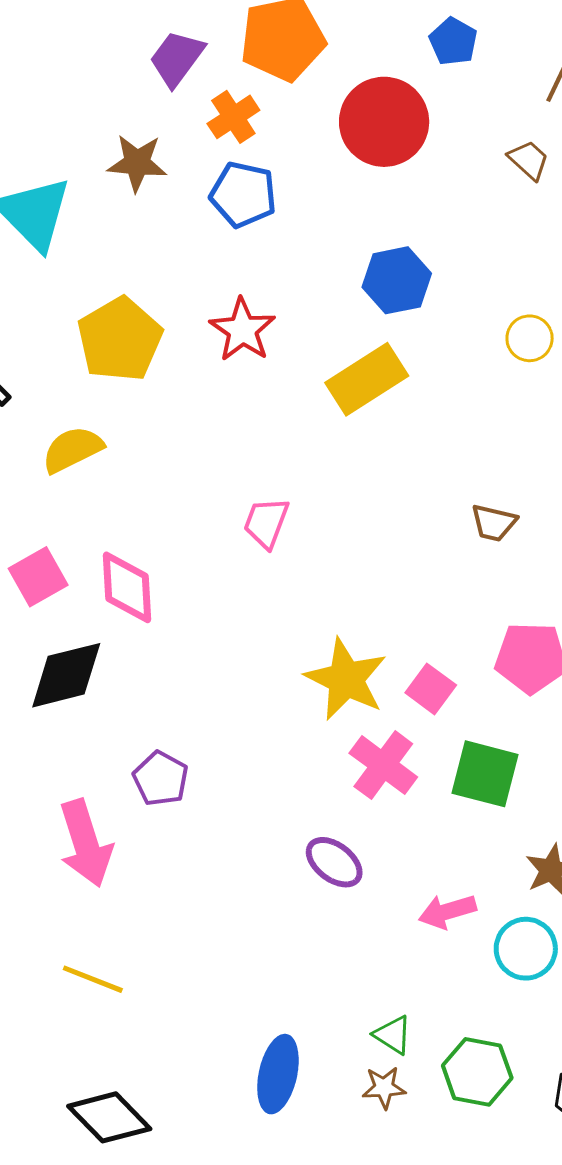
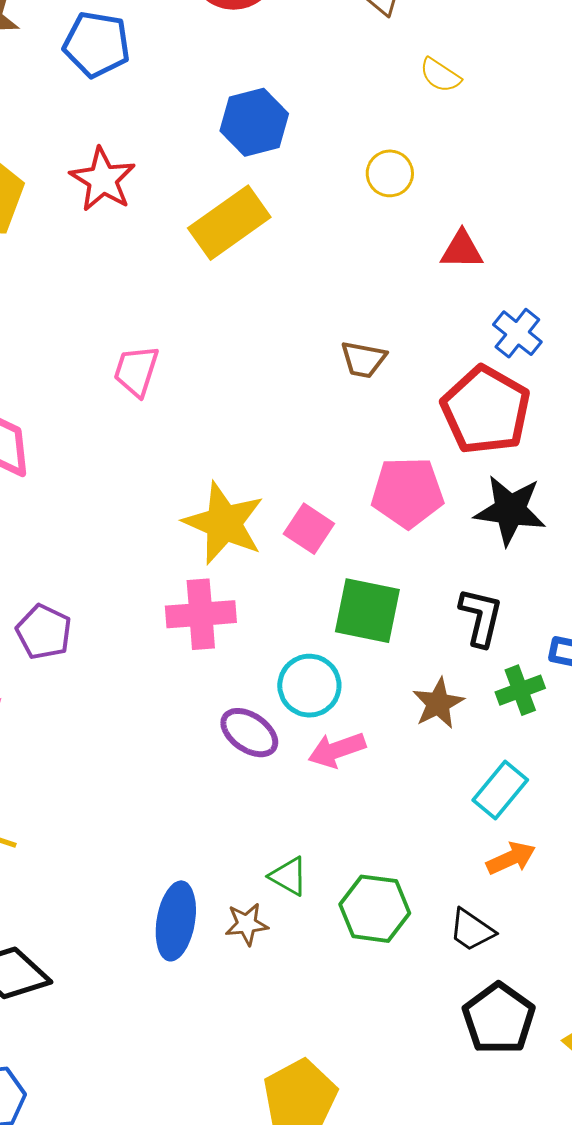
pink cross: (383, 765) -> (201, 614), moved, turned -38
purple ellipse: (334, 862) -> (249, 733), moved
cyan circle: (526, 949) -> (309, 686), moved
brown star: (384, 1088) -> (247, 924), moved

